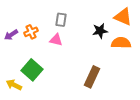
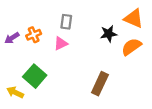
pink triangle: (56, 40) -> (61, 43), turned -40
orange semicircle: (121, 43) -> (131, 47), turned -36

